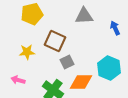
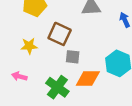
gray square: (67, 62) -> (73, 57), turned 32

